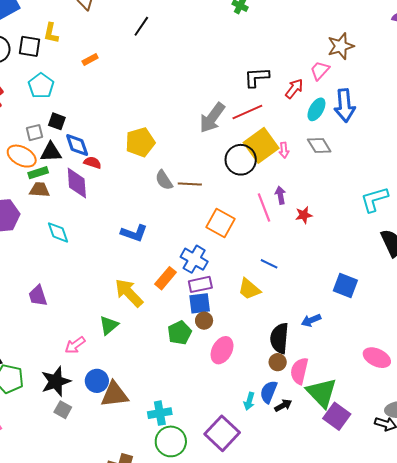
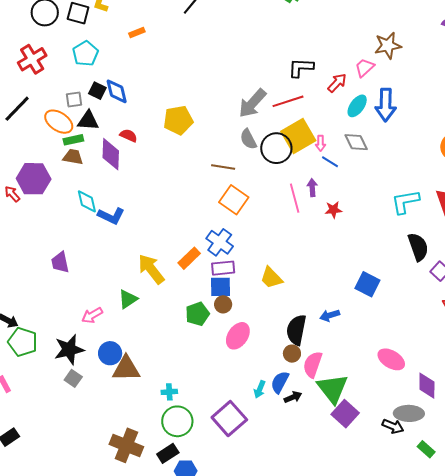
blue diamond: (77, 145) -> (117, 91), moved
gray semicircle: (164, 180) -> (248, 139), moved
orange square: (220, 223) -> (234, 200), moved
blue L-shape: (134, 233) -> (111, 216), moved
blue line: (269, 264) -> (330, 162), moved
cyan cross: (160, 413) -> (169, 392), size x0.7

